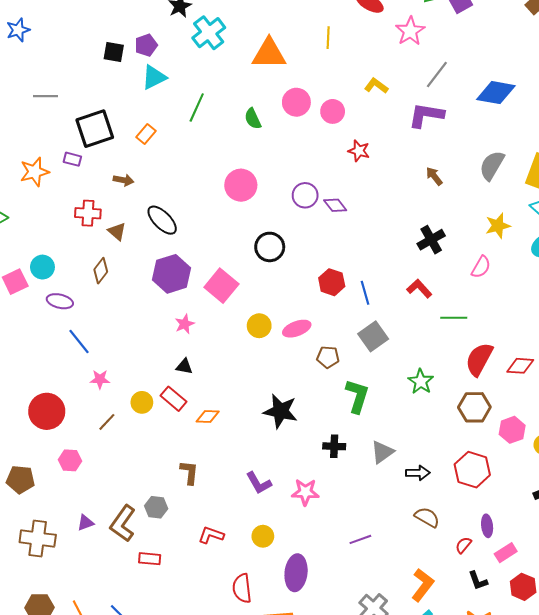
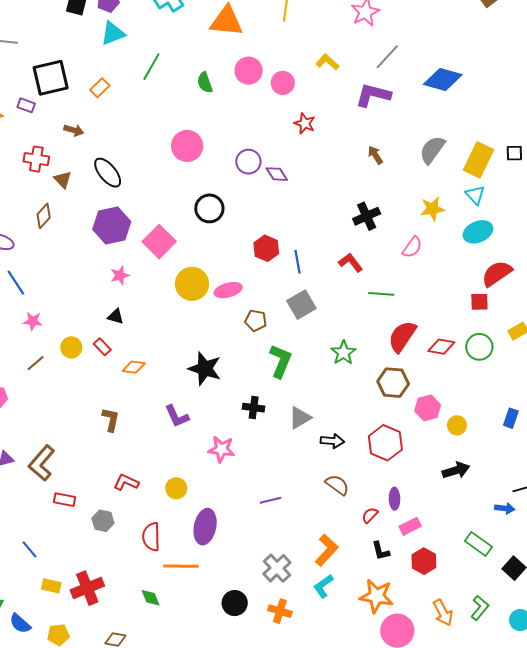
yellow circle: (259, 326) -> (192, 284), size x1.4
red rectangle: (174, 399) -> (102, 347), size x0.7
purple L-shape: (259, 483) -> (177, 416), moved
gray hexagon: (156, 507) -> (103, 521), moved

